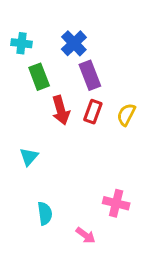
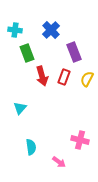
purple rectangle: (90, 75) -> (74, 52), moved

